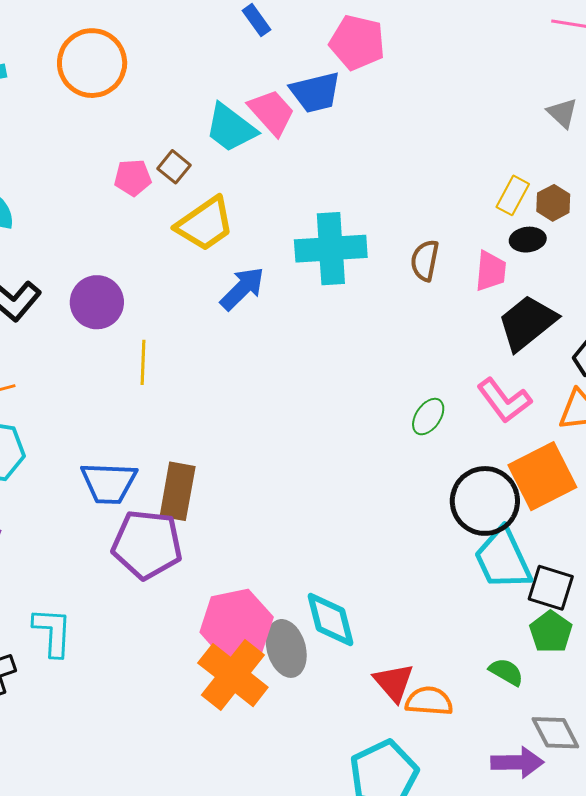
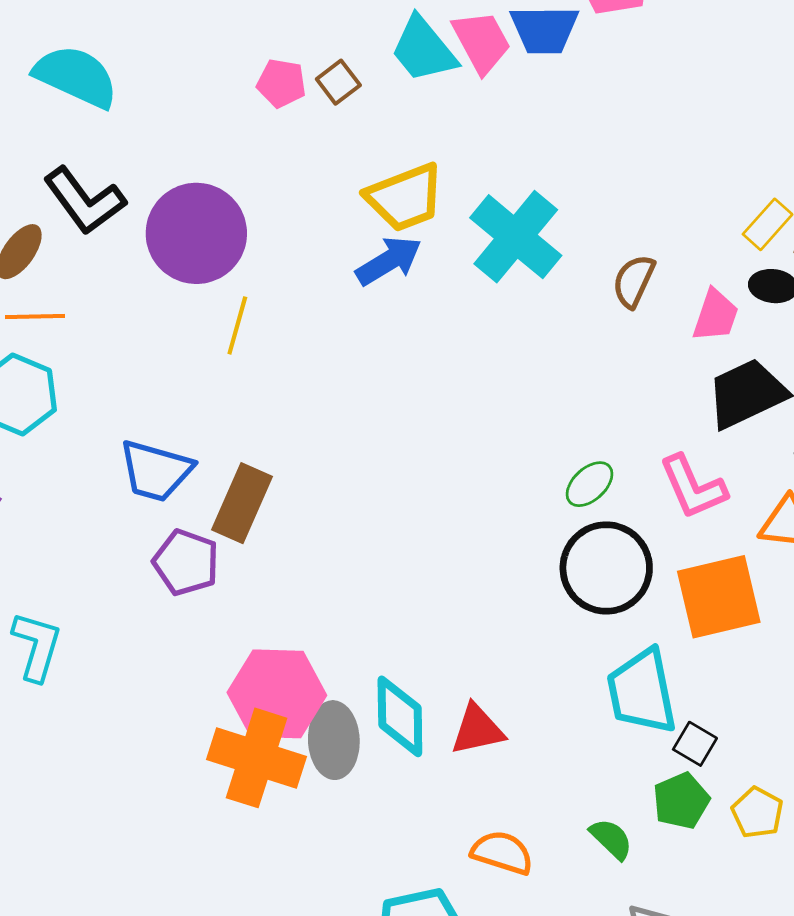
yellow trapezoid: (205, 224) -> (405, 197), moved
cyan cross: (331, 249) -> (516, 237), turned 30
purple circle: (97, 302) -> (196, 233), size x1.4
black circle: (485, 501) -> (606, 568), moved
purple pentagon: (147, 544) -> (186, 562), size x0.7
black square: (551, 588) -> (695, 744), size x0.7
orange cross: (233, 675) -> (257, 758), turned -34
red triangle: (394, 682) -> (477, 730), moved, turned 45

